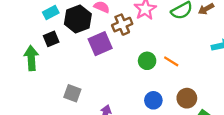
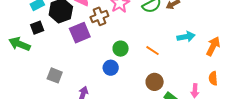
green arrow: (31, 58) -> (19, 44), turned -65
orange line: (171, 61) -> (152, 51), moved
blue circle: (153, 100) -> (111, 68), moved

